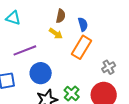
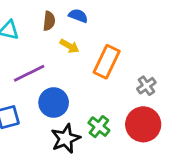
brown semicircle: (61, 16) -> (49, 21), moved
blue semicircle: (83, 24) -> (78, 16), moved, turned -48

